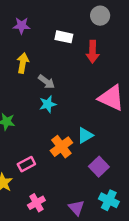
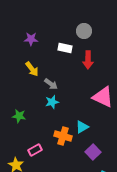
gray circle: (100, 16) -> (84, 31), moved
yellow arrow: (23, 63) -> (32, 69), turned 133
orange cross: (61, 147) -> (63, 136), turned -36

